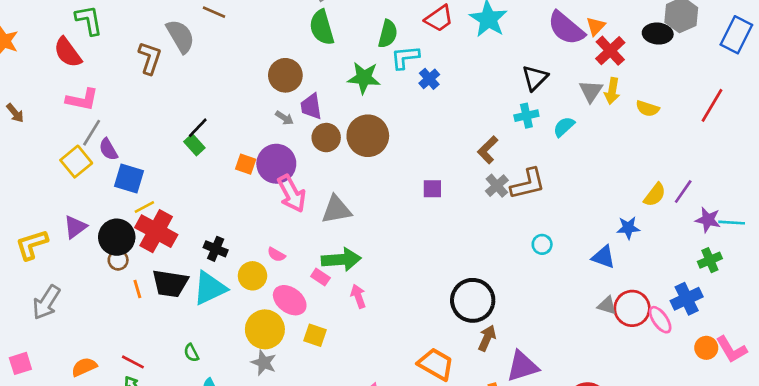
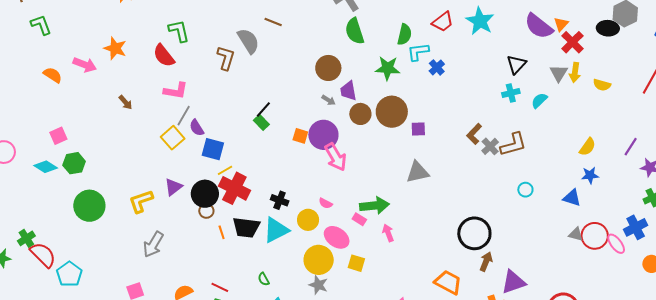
brown L-shape: (488, 150) -> (474, 134), moved
purple square: (432, 189) -> (418, 129), moved
yellow semicircle: (655, 195) -> (587, 147), moved
gray triangle: (336, 210) -> (418, 172), moved

